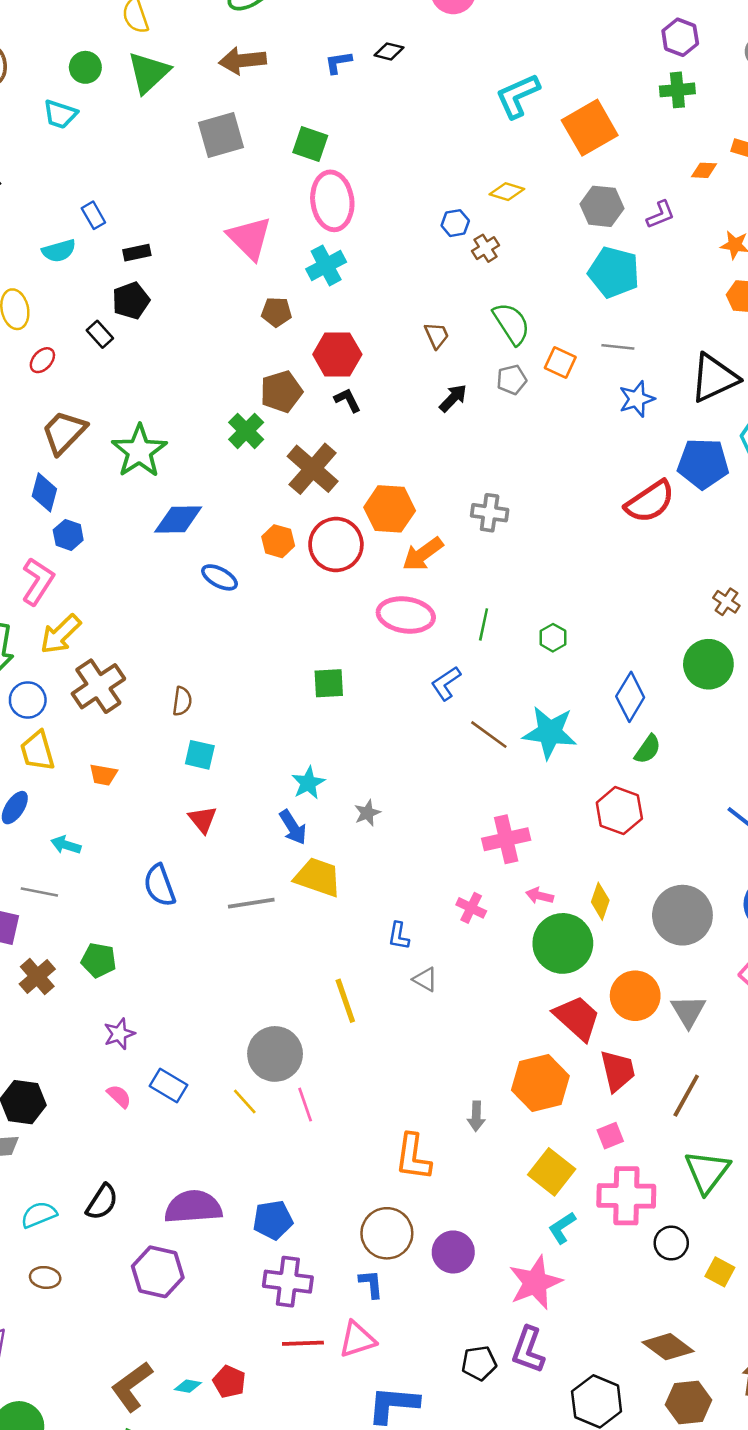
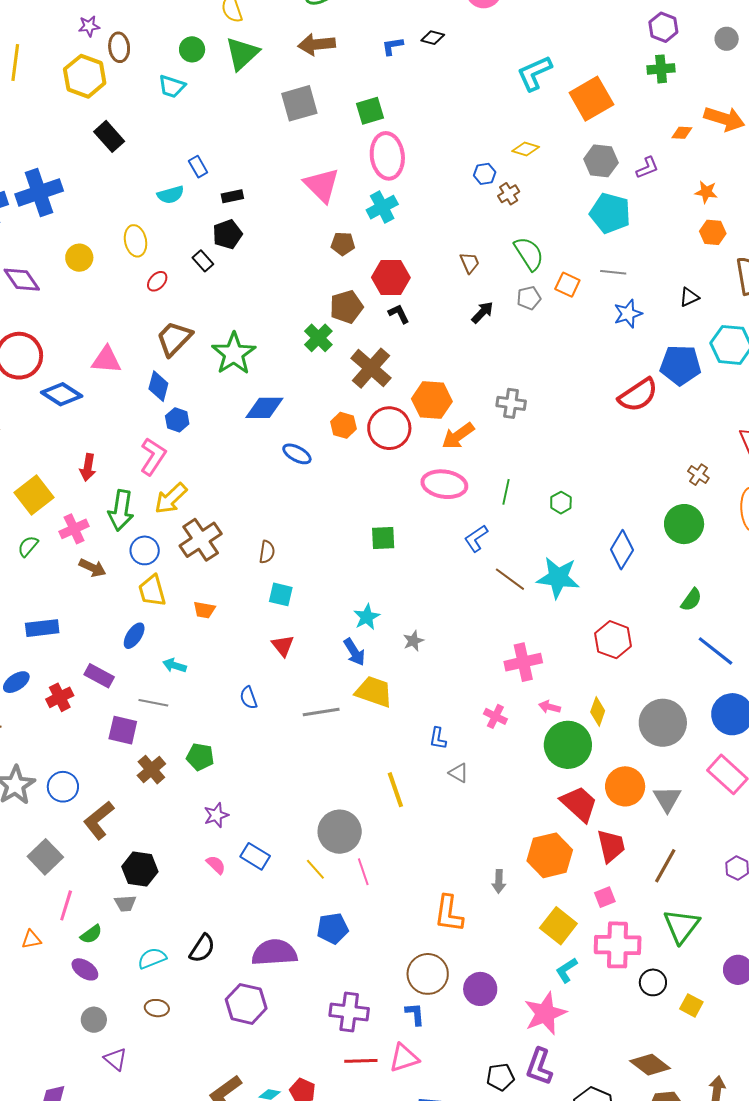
green square: (310, 144) -> (370, 111), turned -36
black triangle: (714, 378) -> (689, 297), size x0.5
green semicircle: (648, 749) -> (691, 600), moved
blue semicircle: (160, 885) -> (249, 698), size x0.7
blue pentagon: (273, 1220) -> (333, 928), moved

